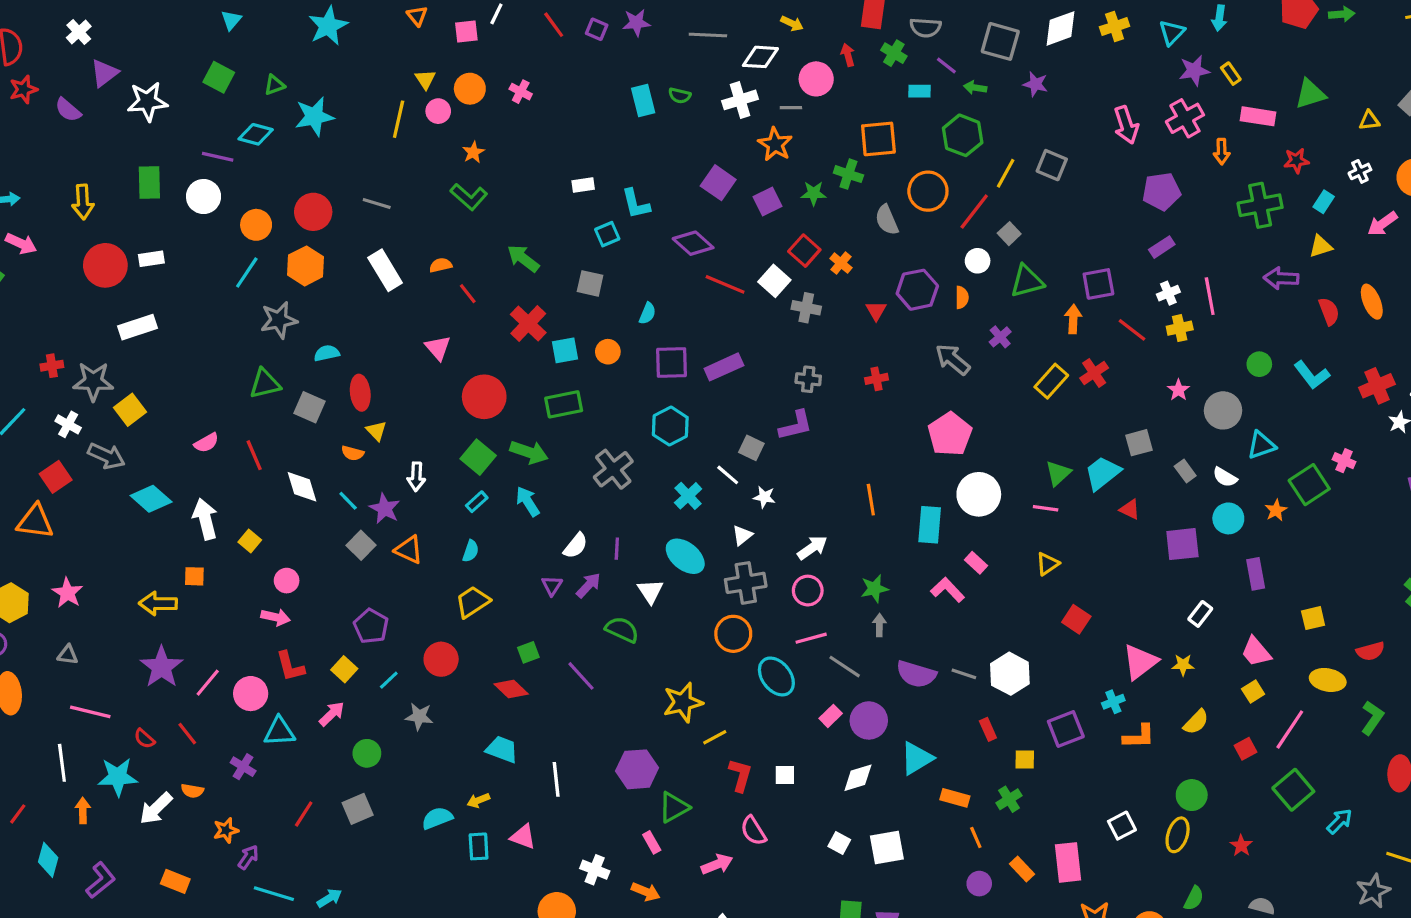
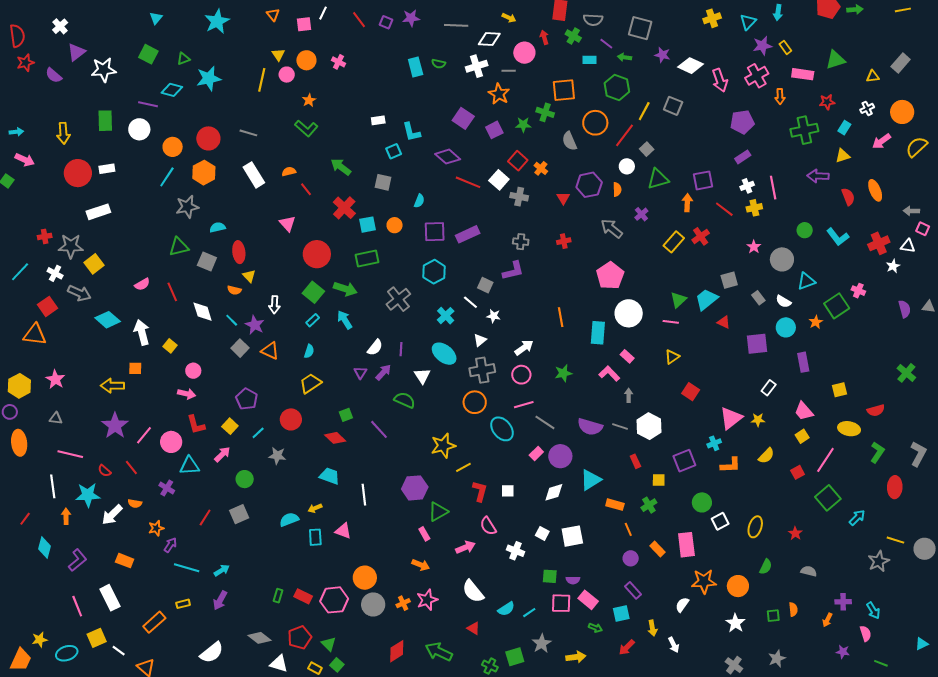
white diamond: (1061, 28) -> (691, 66), moved, turned 45
gray arrow: (879, 625) -> (629, 395), moved
green circle: (1192, 795) -> (702, 502), moved
white cross: (595, 870) -> (515, 551), moved

